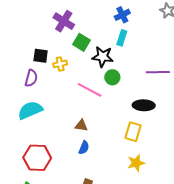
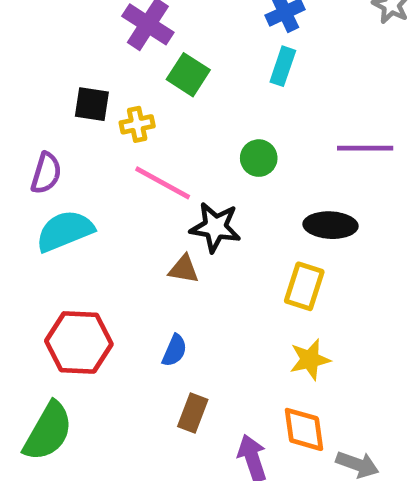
black star: (103, 57) -> (215, 227), moved
purple semicircle: (31, 78) -> (46, 173), moved
pink line: (90, 90) -> (163, 183), moved
blue semicircle: (84, 148) -> (174, 351), moved

